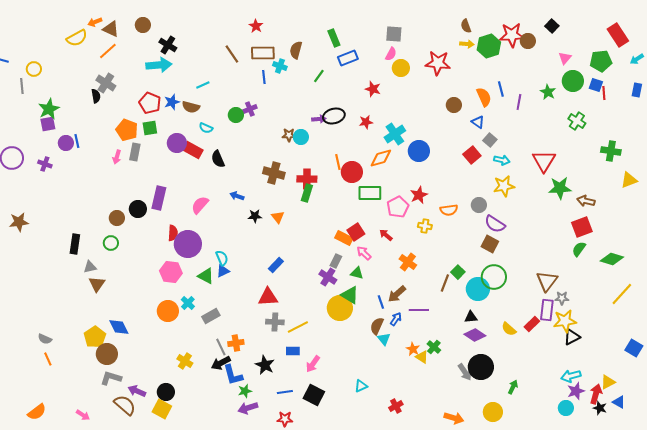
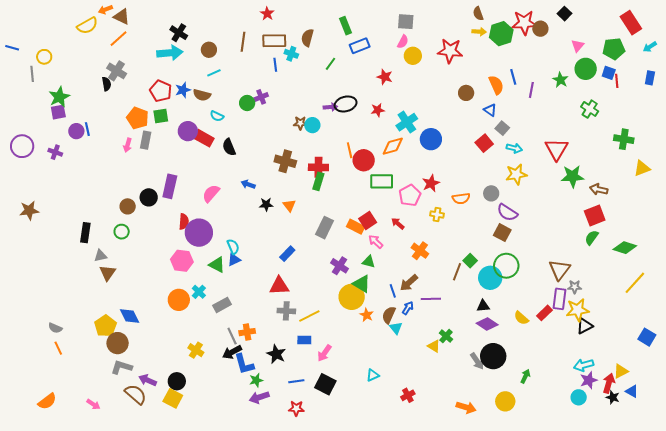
brown circle: (143, 25) -> (209, 50), moved
brown line: (232, 54) -> (243, 42), turned 42
gray rectangle: (336, 261) -> (324, 228), moved, size x1.5
orange star: (413, 349) -> (367, 315), moved

